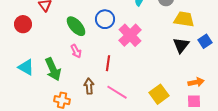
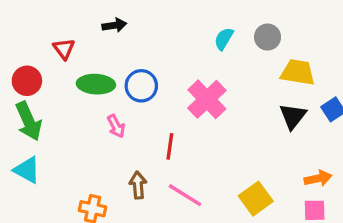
blue circle: (105, 19) -> (141, 86), moved
green ellipse: (76, 26) -> (96, 84), moved, turned -45
cyan triangle: (26, 67) -> (27, 170), moved
green arrow: (53, 69) -> (29, 121), moved

